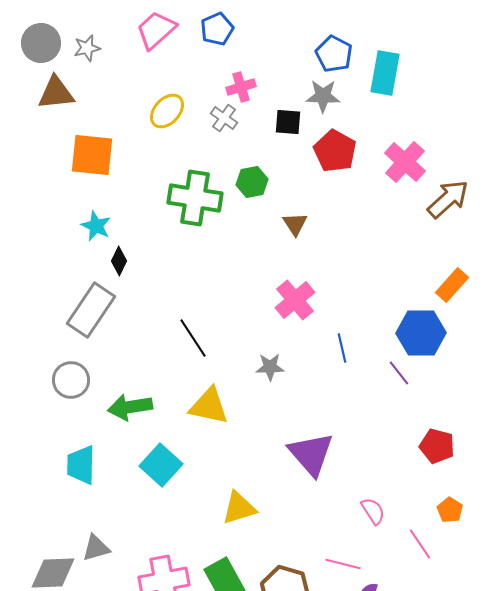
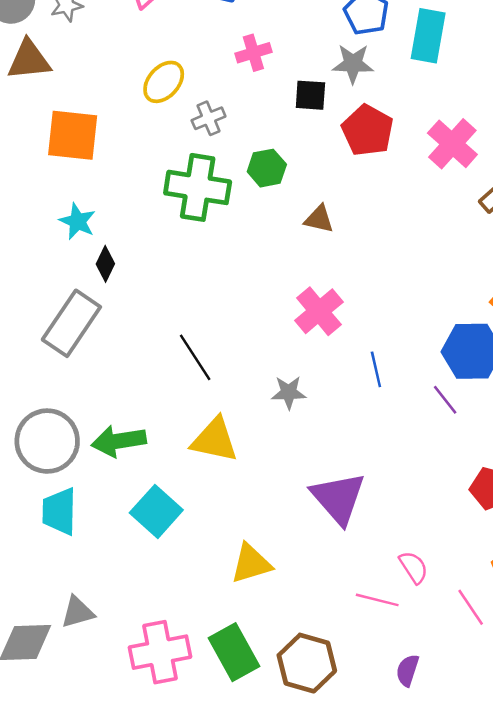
gray cross: (224, 118) -> (209, 118), moved, turned 32
brown triangle: (295, 224) -> (319, 219), turned -44
gray circle: (71, 380) -> (47, 441), moved, size x1.4
pink line: (343, 564) -> (377, 600), moved

